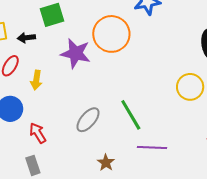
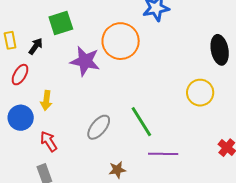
black arrow: (26, 38) -> (36, 46), turned 132
yellow arrow: (36, 80) -> (46, 100), moved
brown star: (106, 163) -> (117, 170), turned 30

